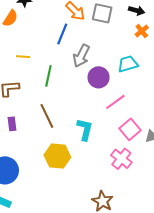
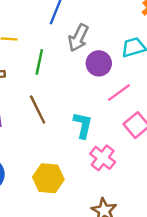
yellow hexagon: (57, 156) -> (48, 178), moved
pink cross: (121, 159) -> (103, 158), moved

